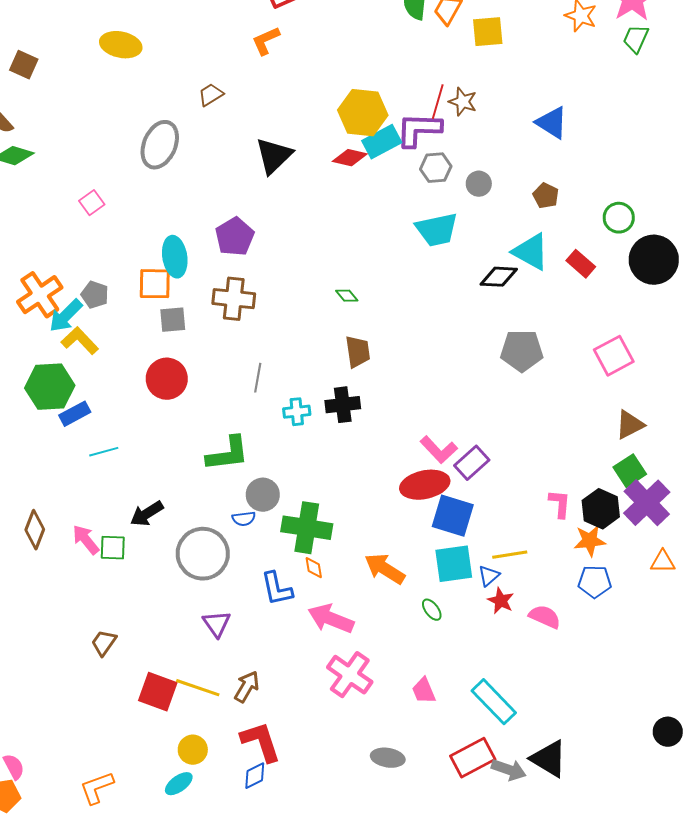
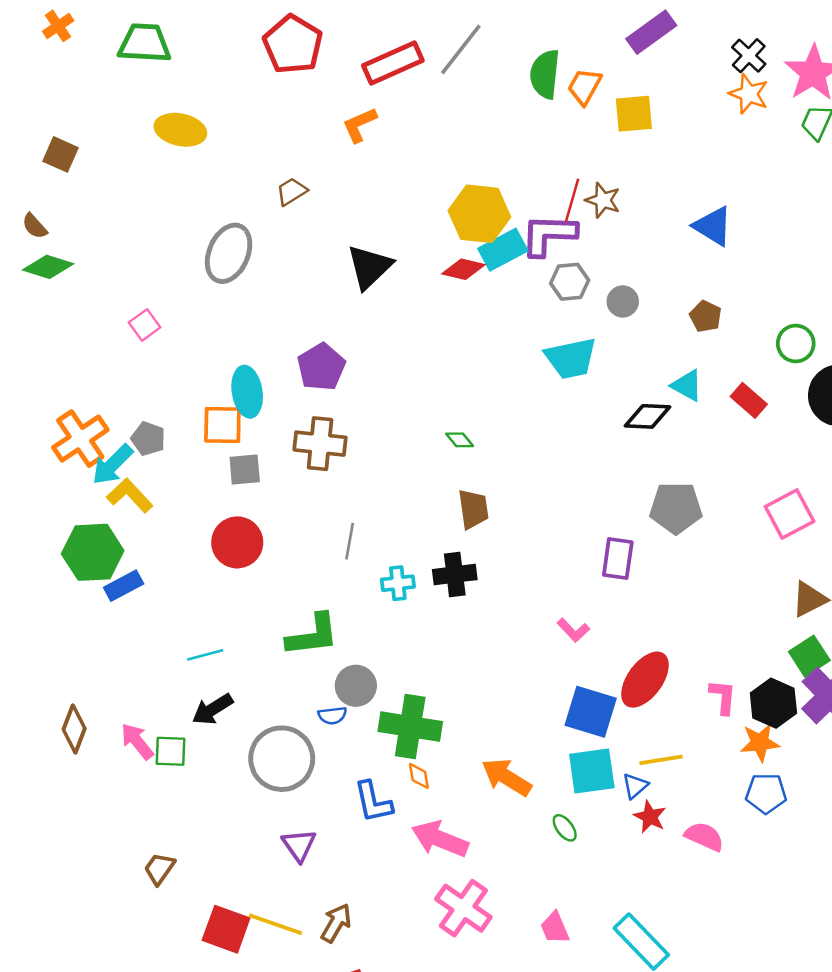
cyan triangle: (531, 252) -> (687, 386), size x0.7
pink L-shape: (439, 450) -> (573, 630), size x0.7
cyan line: (104, 452) -> (205, 655), moved
purple rectangle: (472, 463) -> (618, 558), moved, turned -40
red ellipse: (425, 485) -> (645, 680), moved, turned -42

